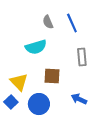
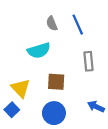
blue arrow: (79, 99) -> (96, 107), moved
blue circle: (39, 104) -> (54, 113), moved

